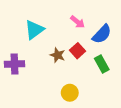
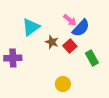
blue semicircle: (102, 34) -> (81, 28), moved
brown star: (58, 55) -> (52, 42), moved

